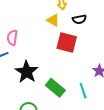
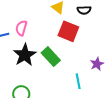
pink semicircle: (12, 38) -> (21, 28), moved
green rectangle: (55, 88) -> (51, 57), moved

